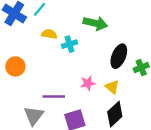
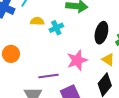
pink star: (88, 83) -> (77, 60), size x1.5
yellow triangle: (112, 87) -> (108, 60), moved

